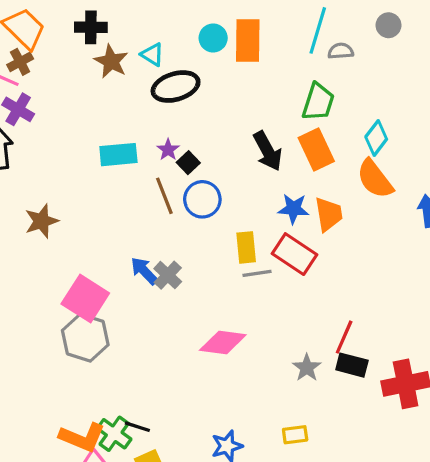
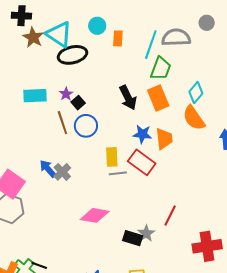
cyan line: (318, 30) -> (151, 45), moved
orange rectangle: (248, 40) -> (118, 38), moved, size x0.6
gray semicircle: (341, 51) -> (176, 38), size x1.8
cyan triangle: (152, 55) -> (59, 34), size x1.8
black rectangle: (352, 365) -> (133, 238), moved

